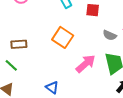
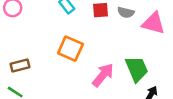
gray semicircle: (110, 35) -> (126, 12), moved

